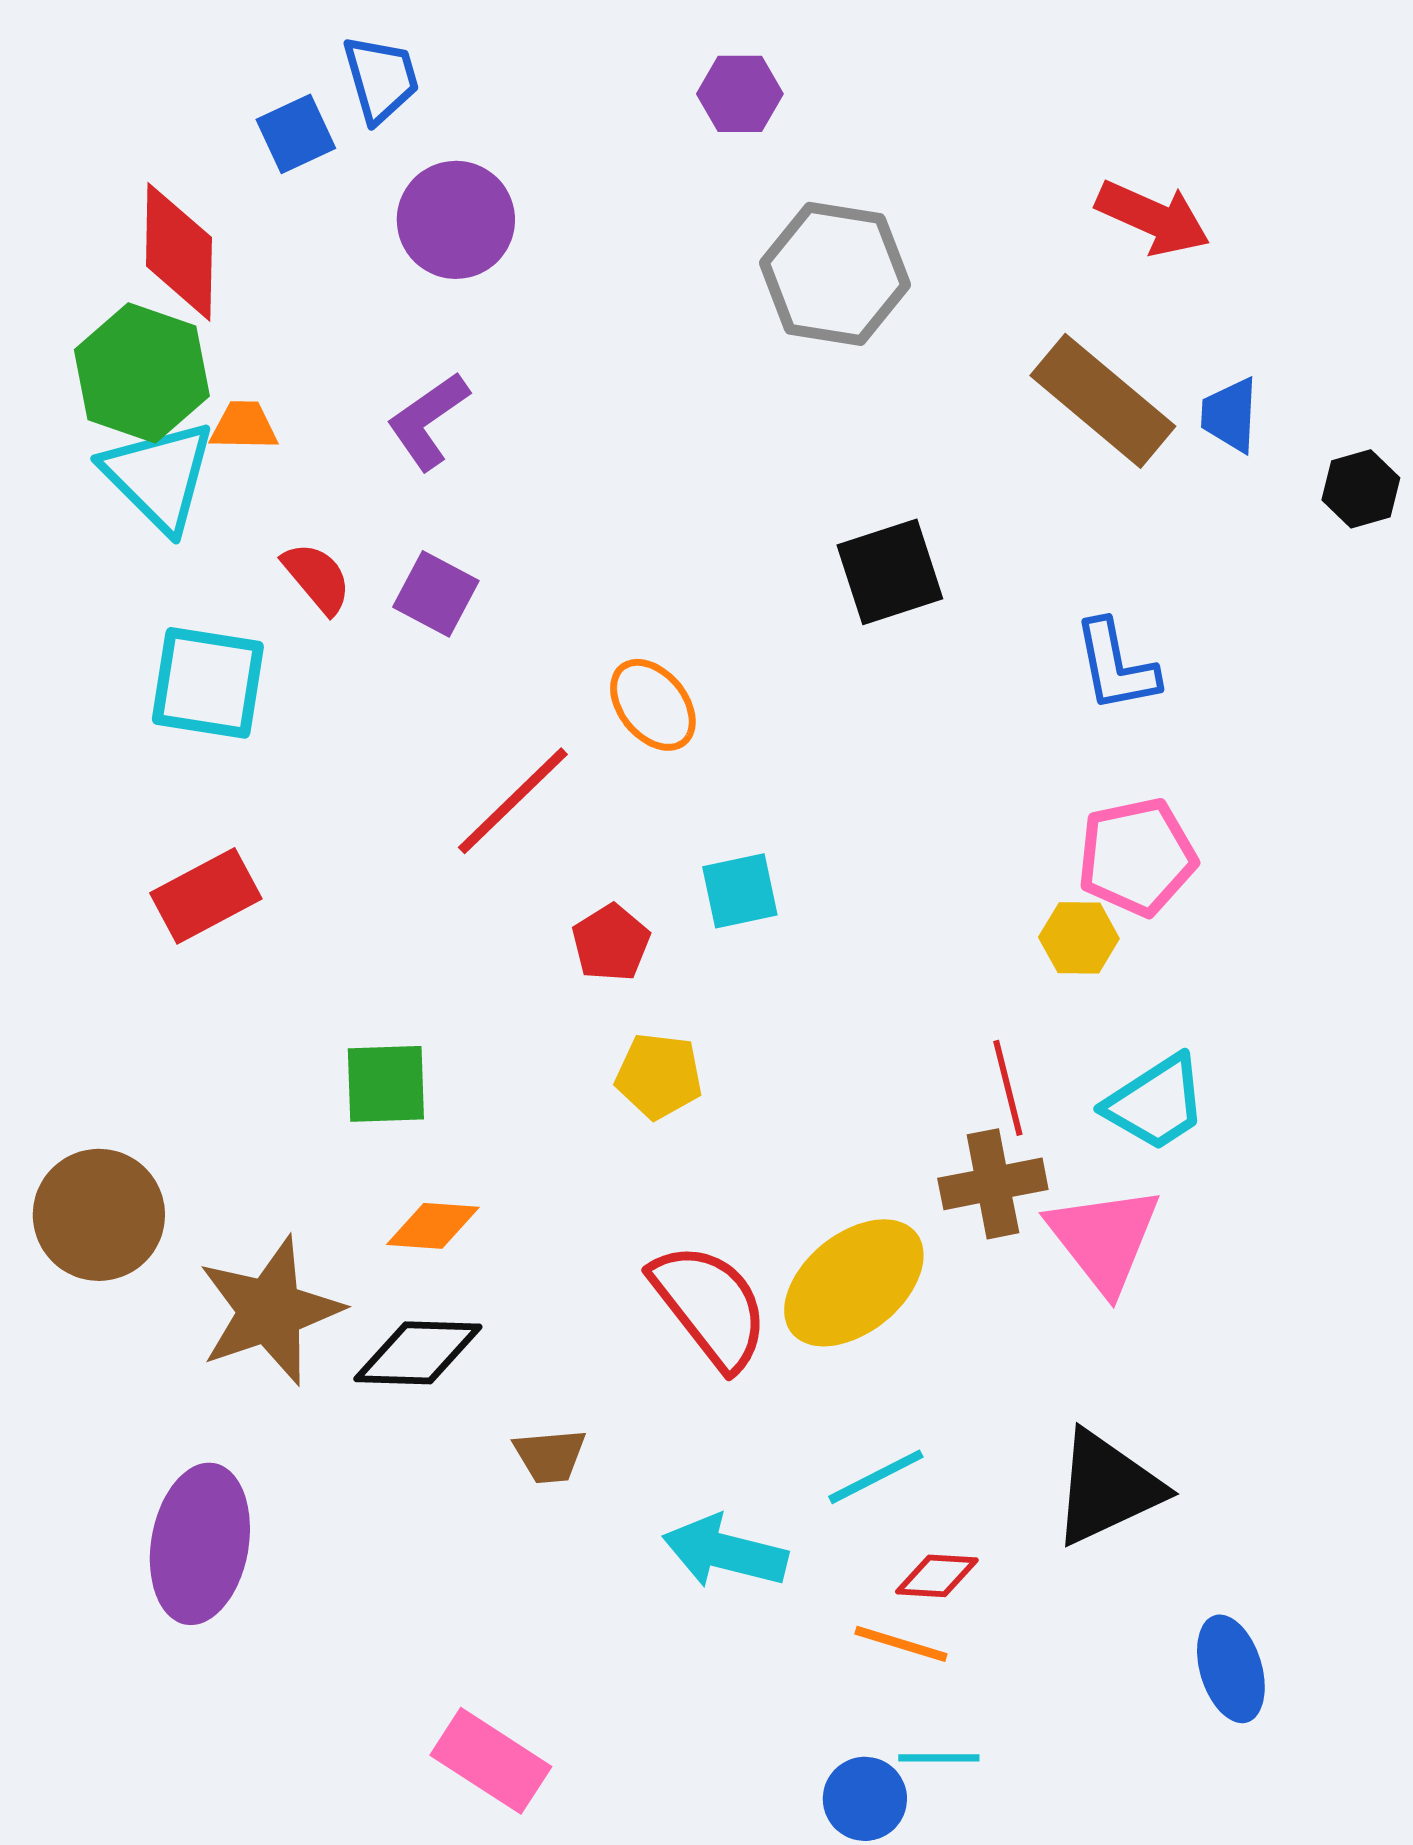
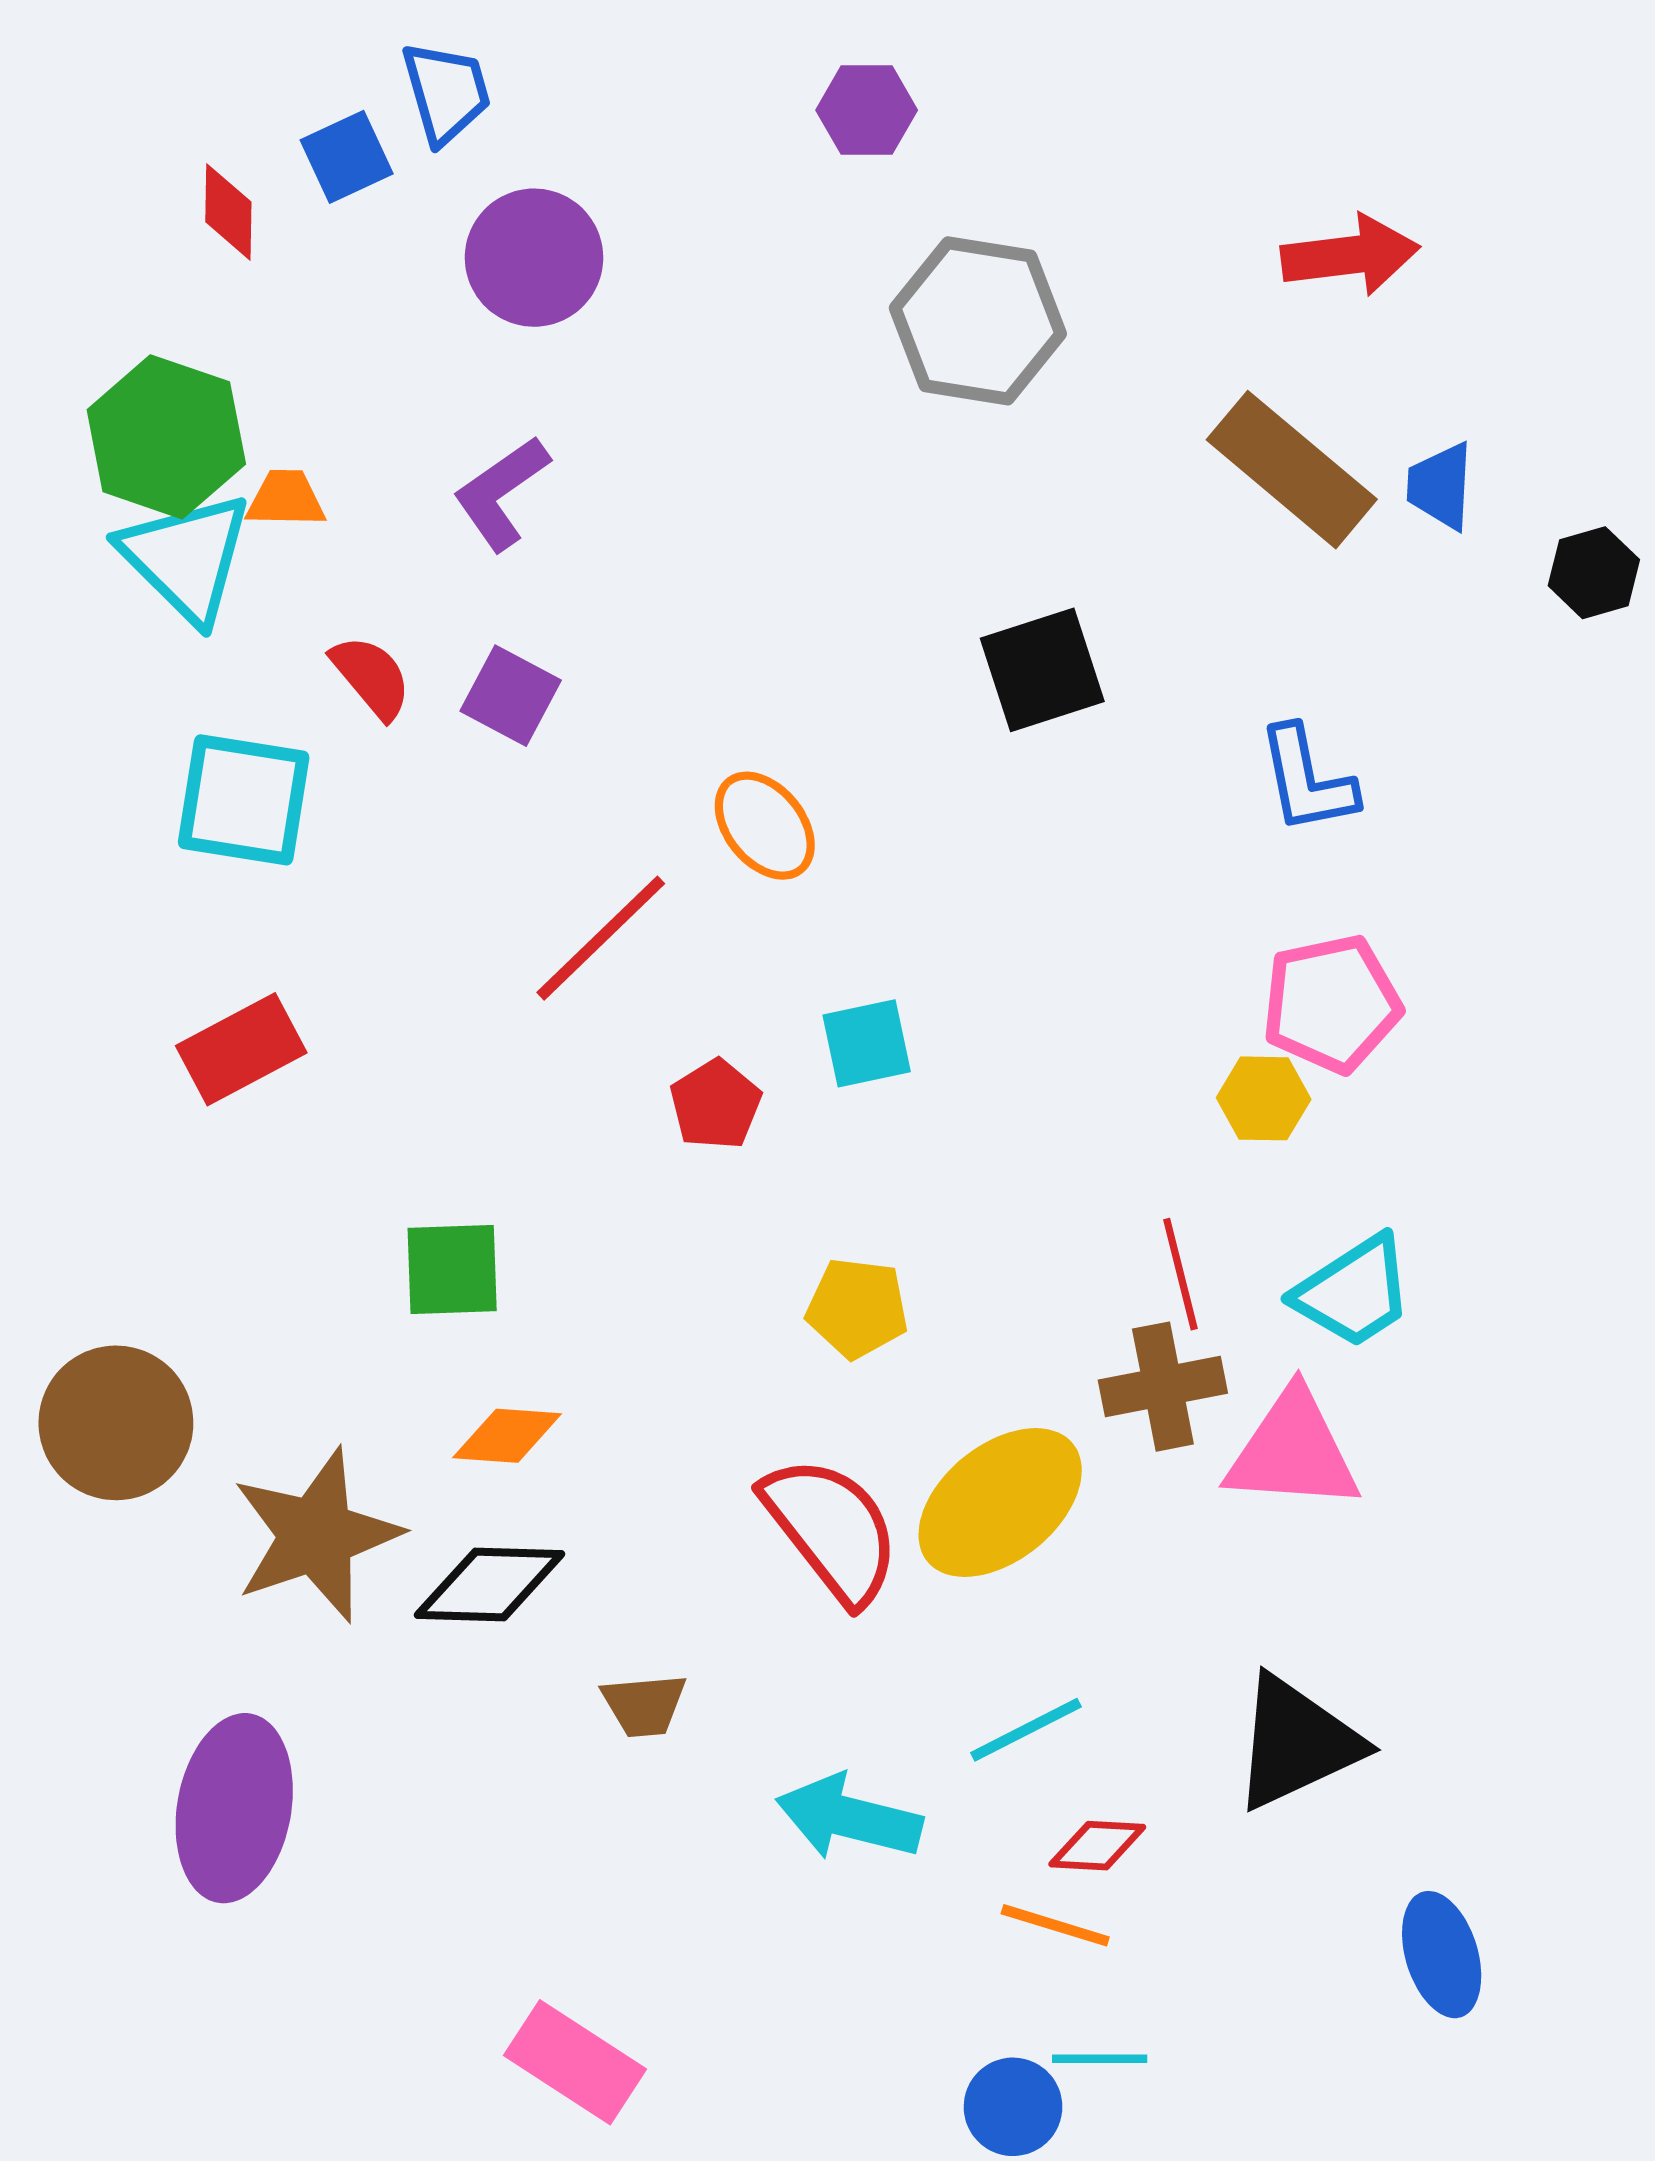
red arrow: (1153, 218) -> (1350, 255), turned -31
red diamond: (179, 252) -> (228, 212), moved, size x0.6
yellow pentagon: (659, 1076) -> (857, 1308), moved
pink triangle: (1104, 1239) -> (1293, 1451), turned -48

